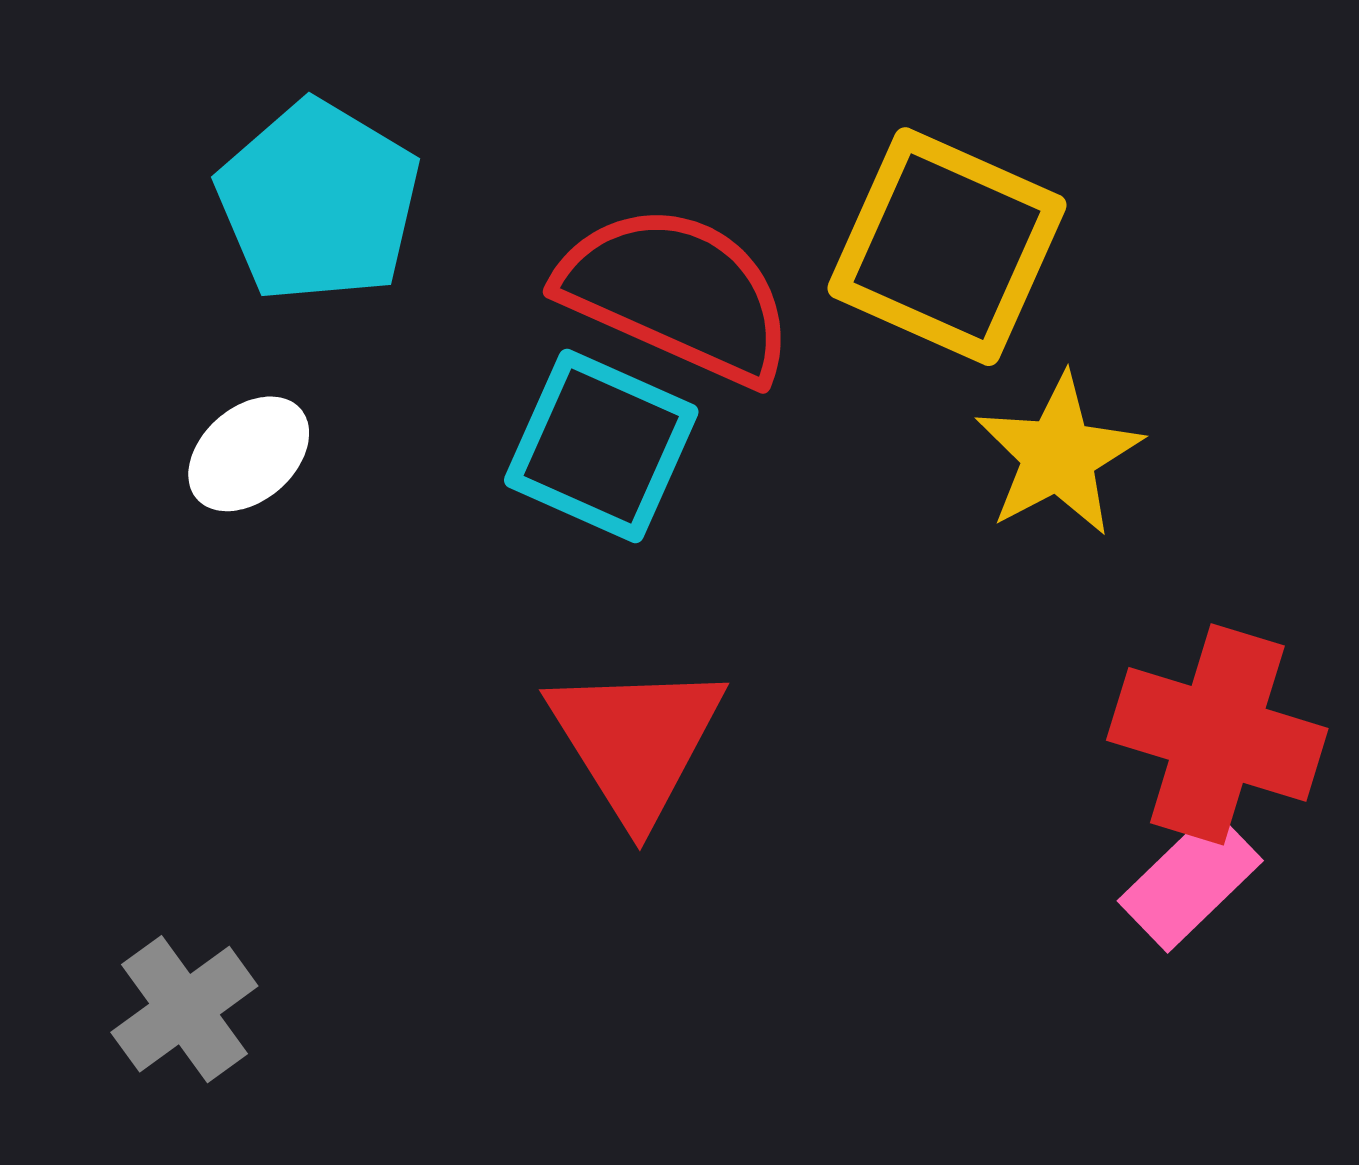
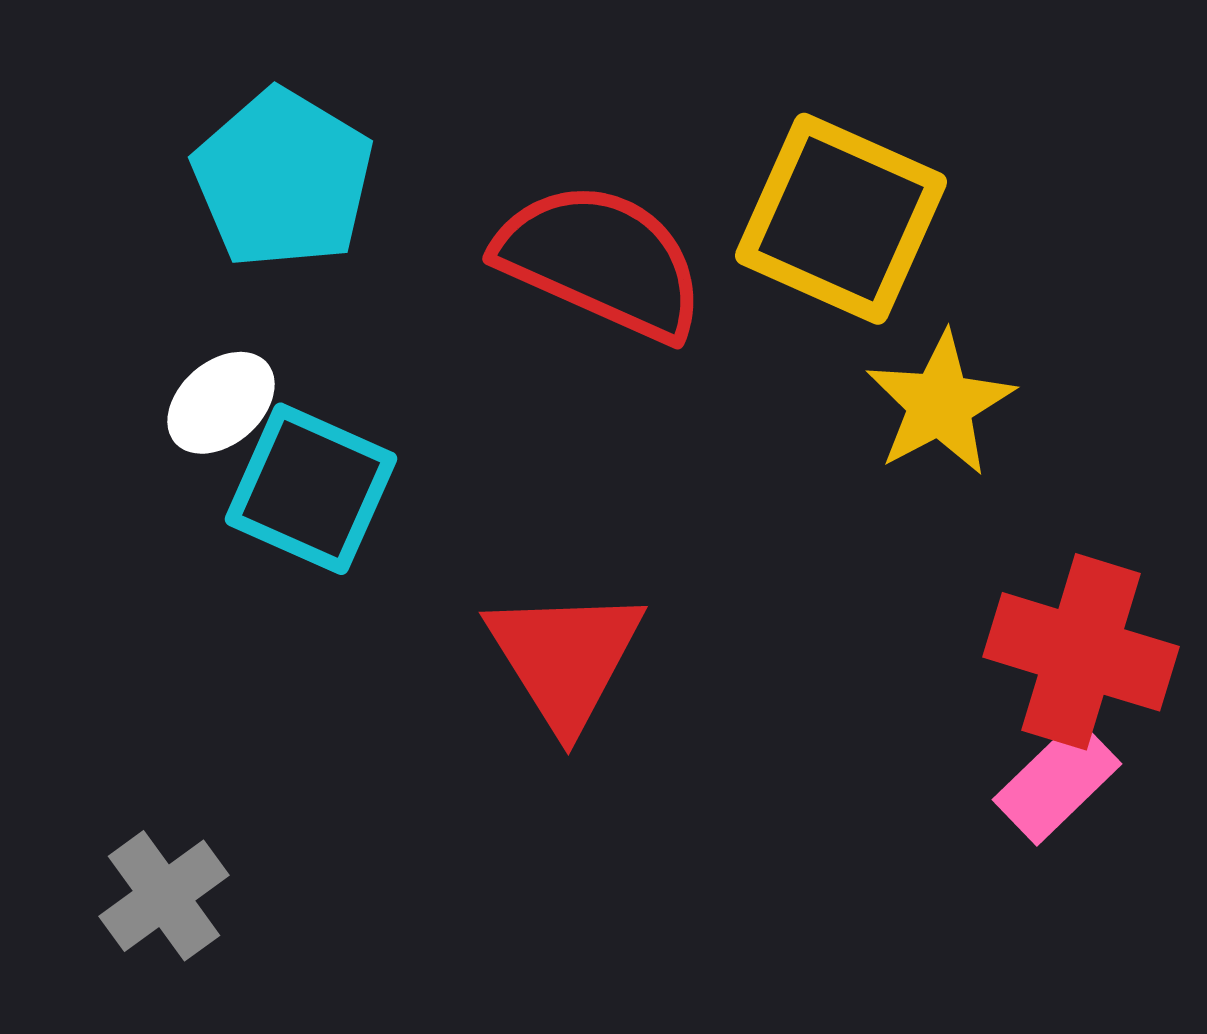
cyan square: (601, 446) -> (311, 489), moved

